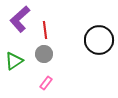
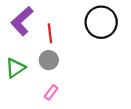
black circle: (99, 40) -> (101, 22), moved

